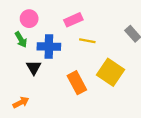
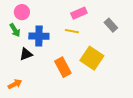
pink rectangle: (73, 20) -> (79, 13), moved
black triangle: (34, 68) -> (26, 54), turned 40

